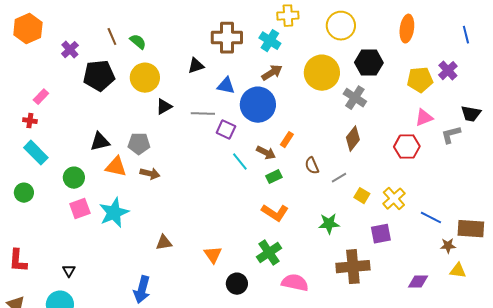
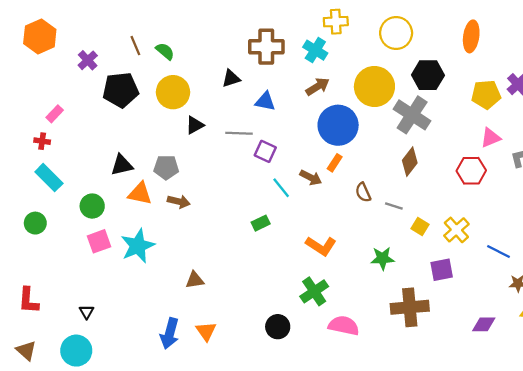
gray cross: (355, 98) -> (412, 115), size x1.4
blue circle: (258, 105) -> (338, 125), moved
green rectangle: (274, 177) -> (261, 223), moved
gray line: (339, 178) -> (394, 206), turned 49
orange triangle: (213, 255) -> (206, 331), moved

